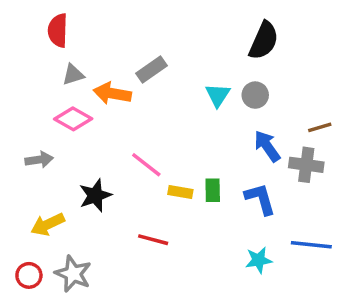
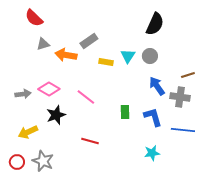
red semicircle: (58, 30) -> (34, 18), turned -48
pink diamond: (73, 119) -> (49, 89), moved
yellow rectangle: (180, 192) -> (106, 62), moved
blue line: (311, 245) -> (183, 130), moved

